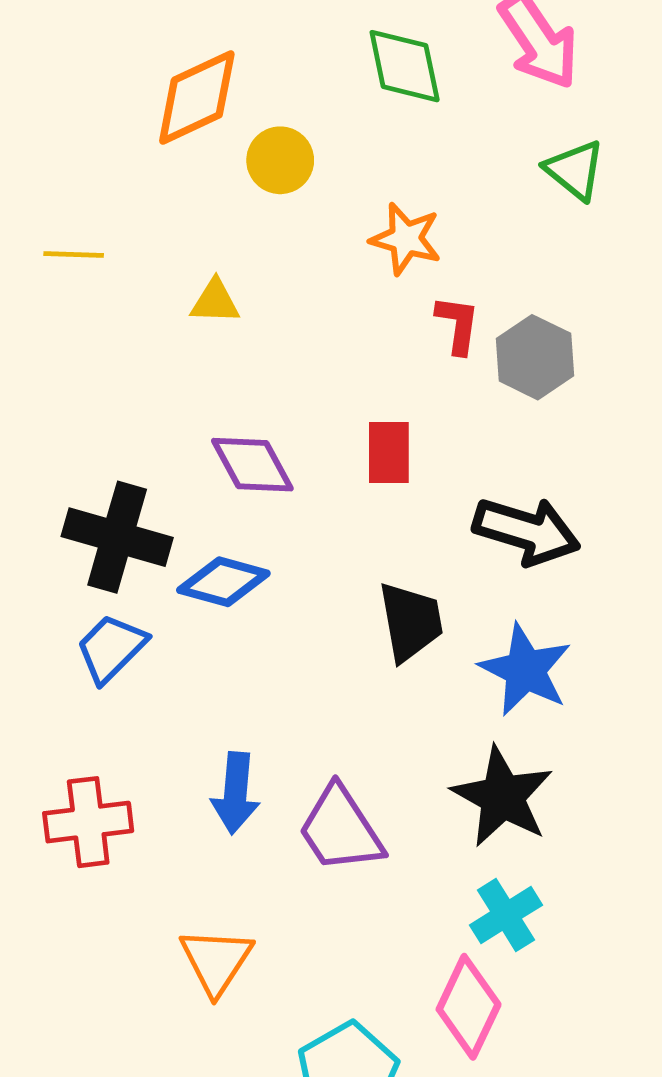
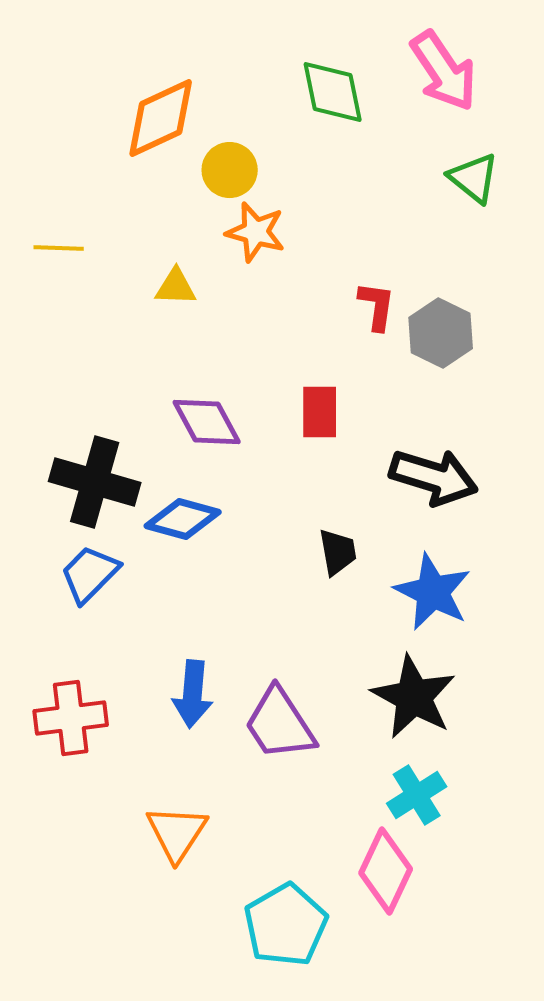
orange star: (406, 239) -> (256, 232), moved
black trapezoid: (411, 622) -> (338, 552), size x0.7

